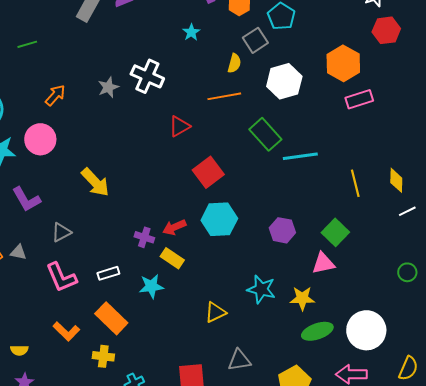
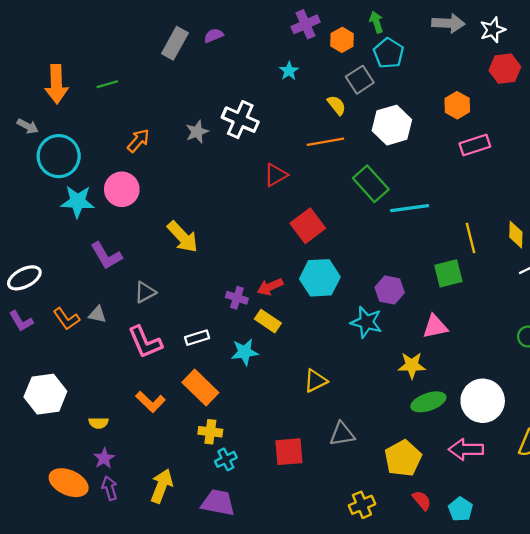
yellow semicircle: (234, 63) -> (337, 105), turned -54
orange hexagon: (343, 63) -> (457, 105), size x0.7
green square: (335, 232) -> (448, 273), moved, turned 32
cyan star: (261, 289) -> (366, 322), moved
yellow cross: (103, 356) -> (210, 432), moved

